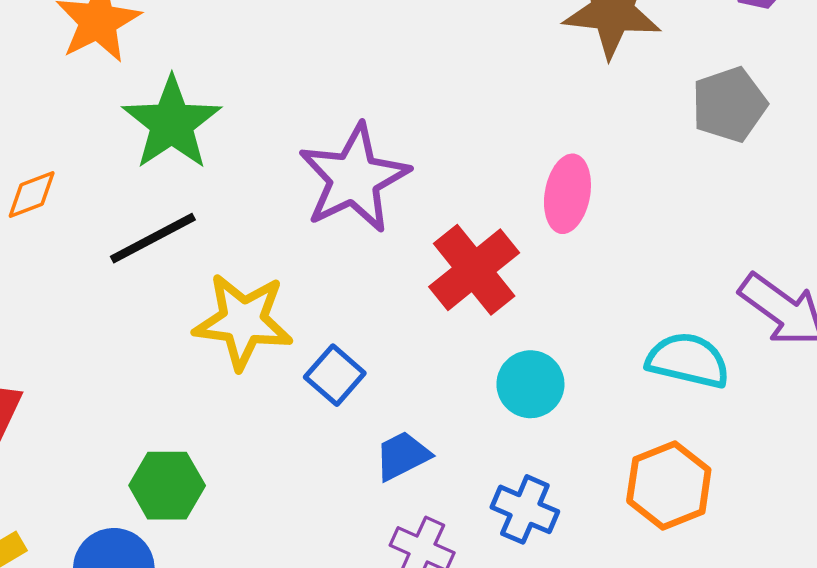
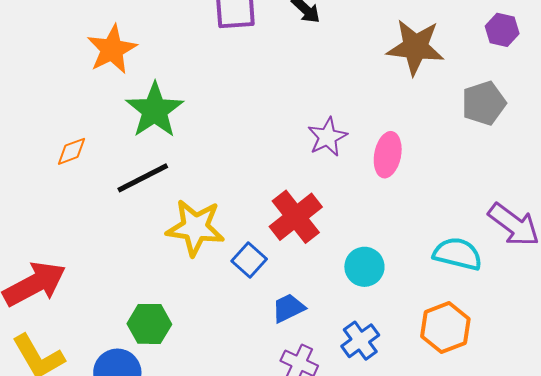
purple star: (354, 178) -> (327, 137), moved, size x0.6
red cross: (474, 270) -> (296, 217), moved
blue cross: (525, 509) -> (360, 341), turned 30

